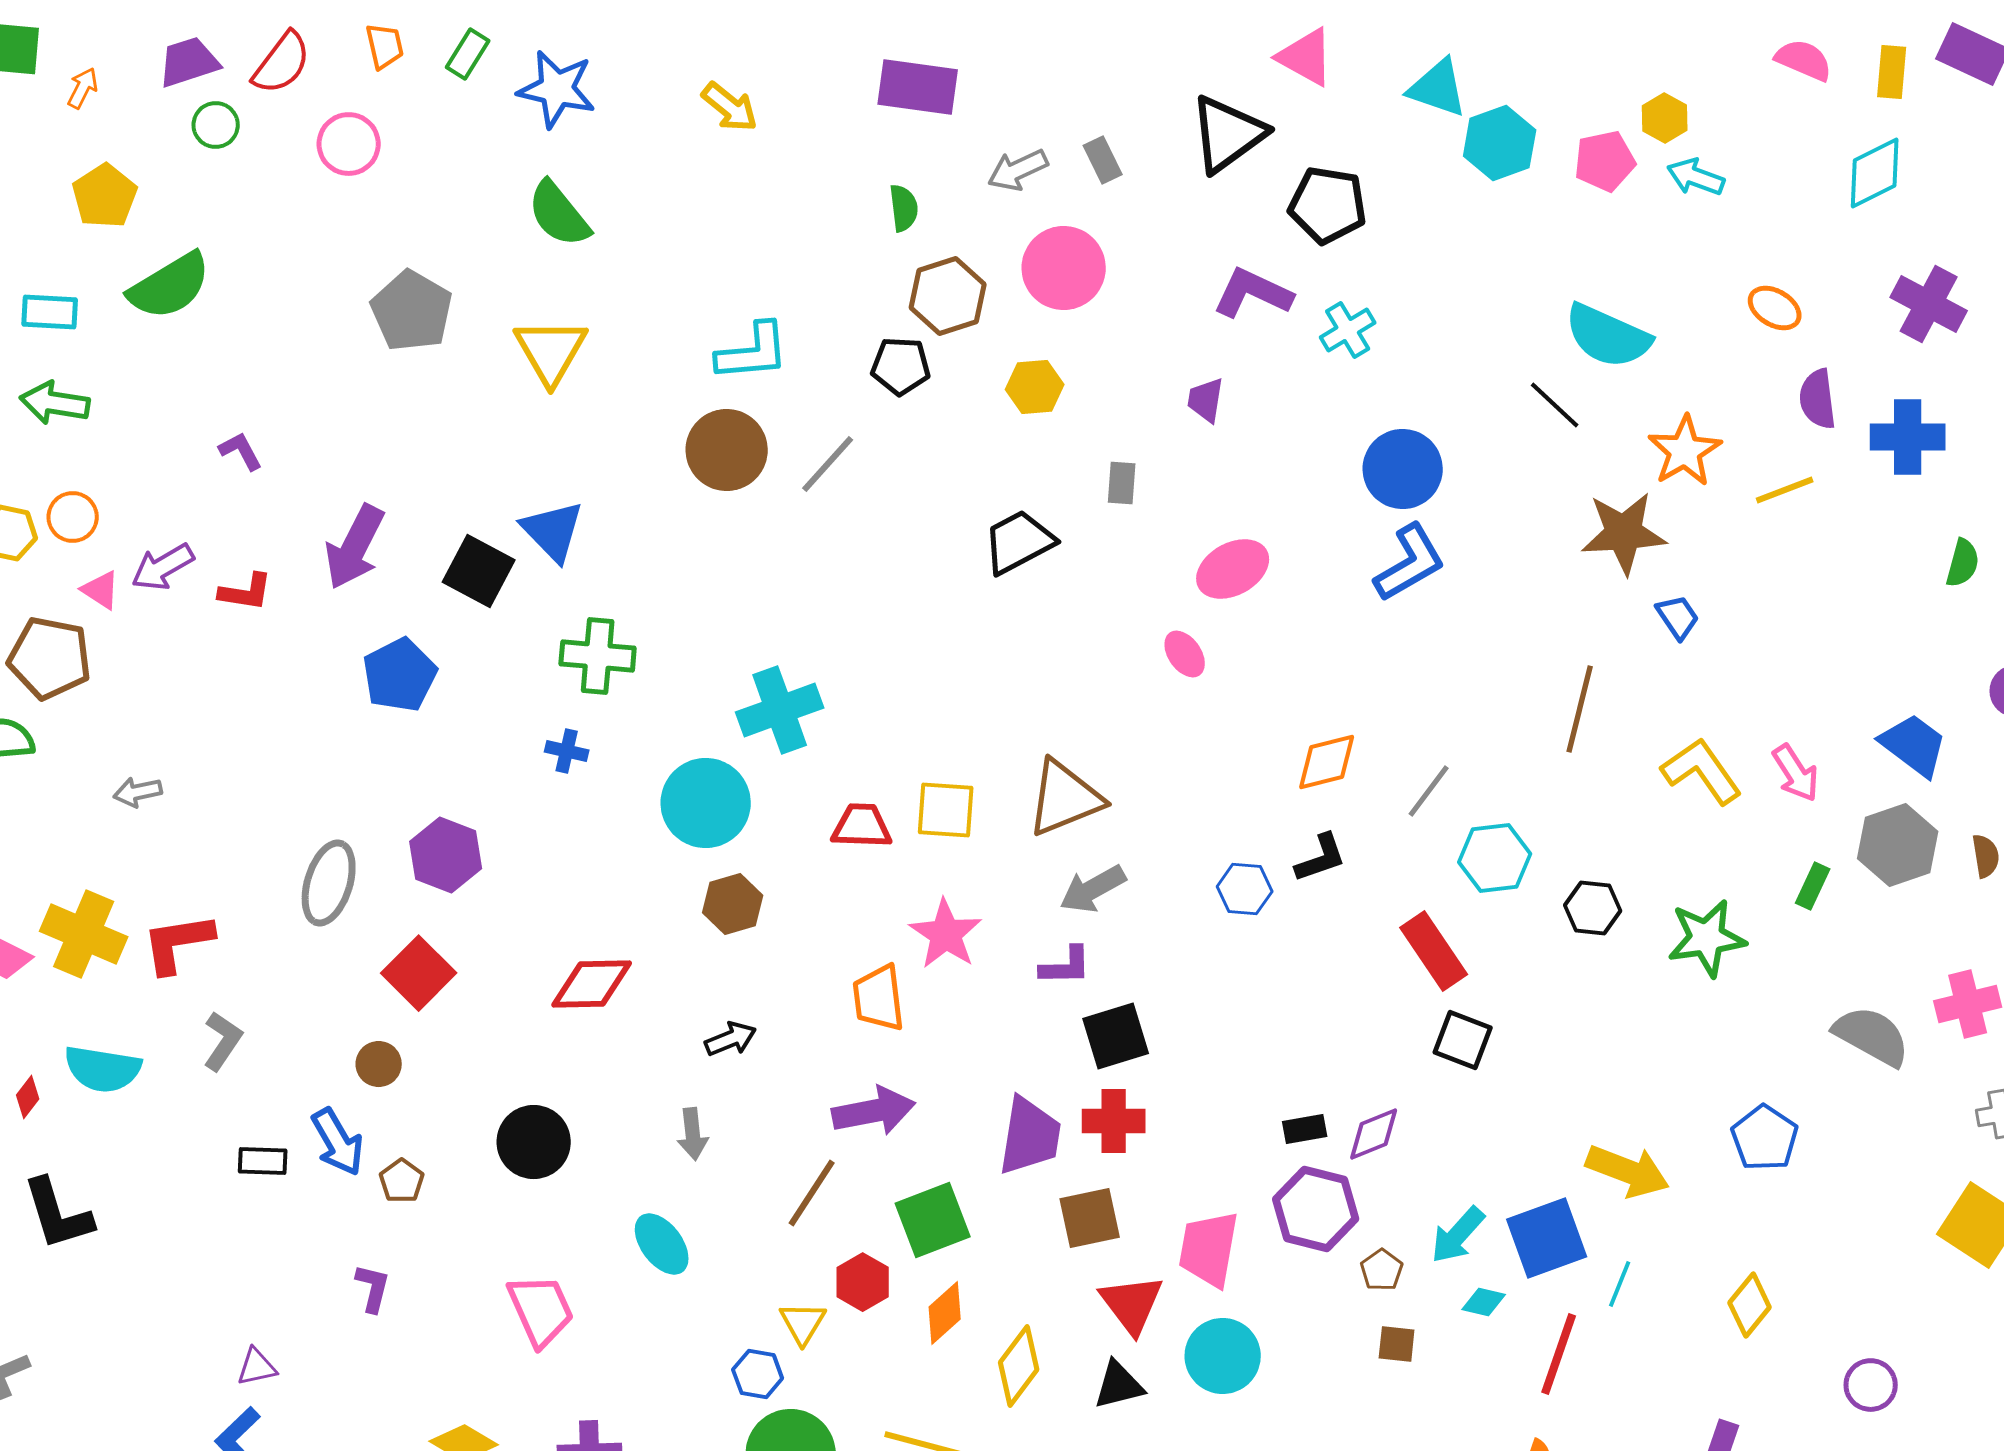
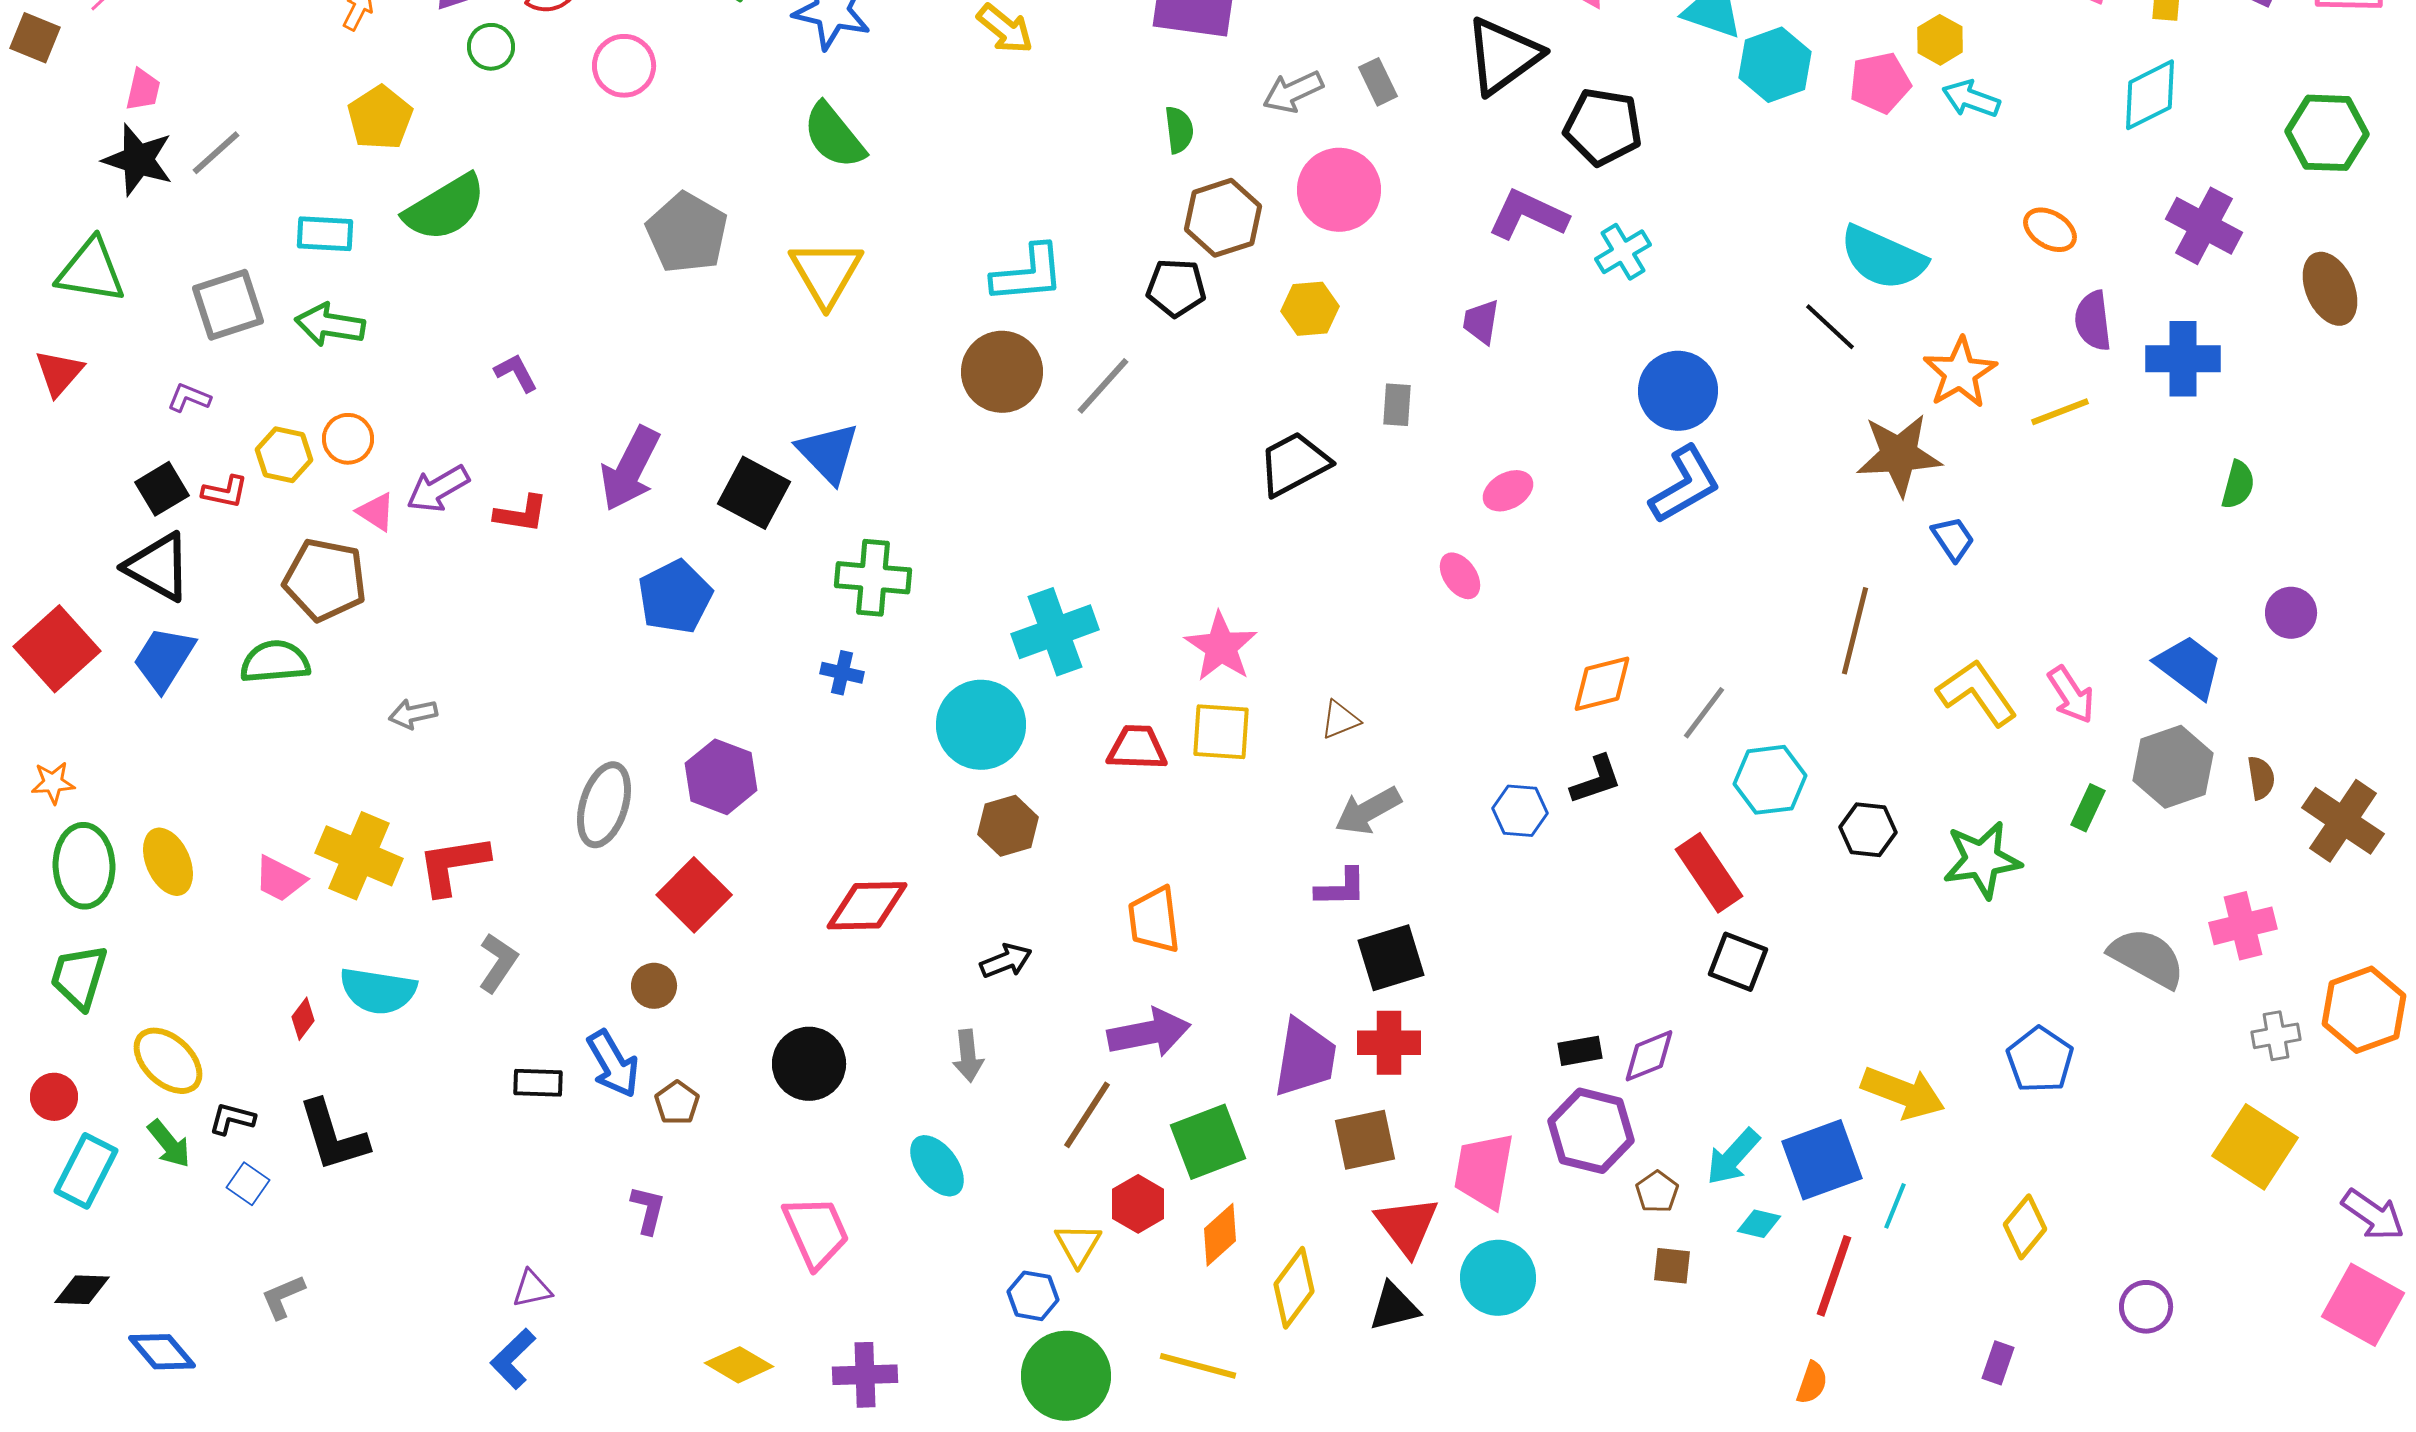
pink ellipse: (1233, 569) -> (1508, 491), size x0.7
brown triangle: (1065, 798) -> (1340, 720), size x0.5
pink star: (946, 934) -> (1221, 647), moved

